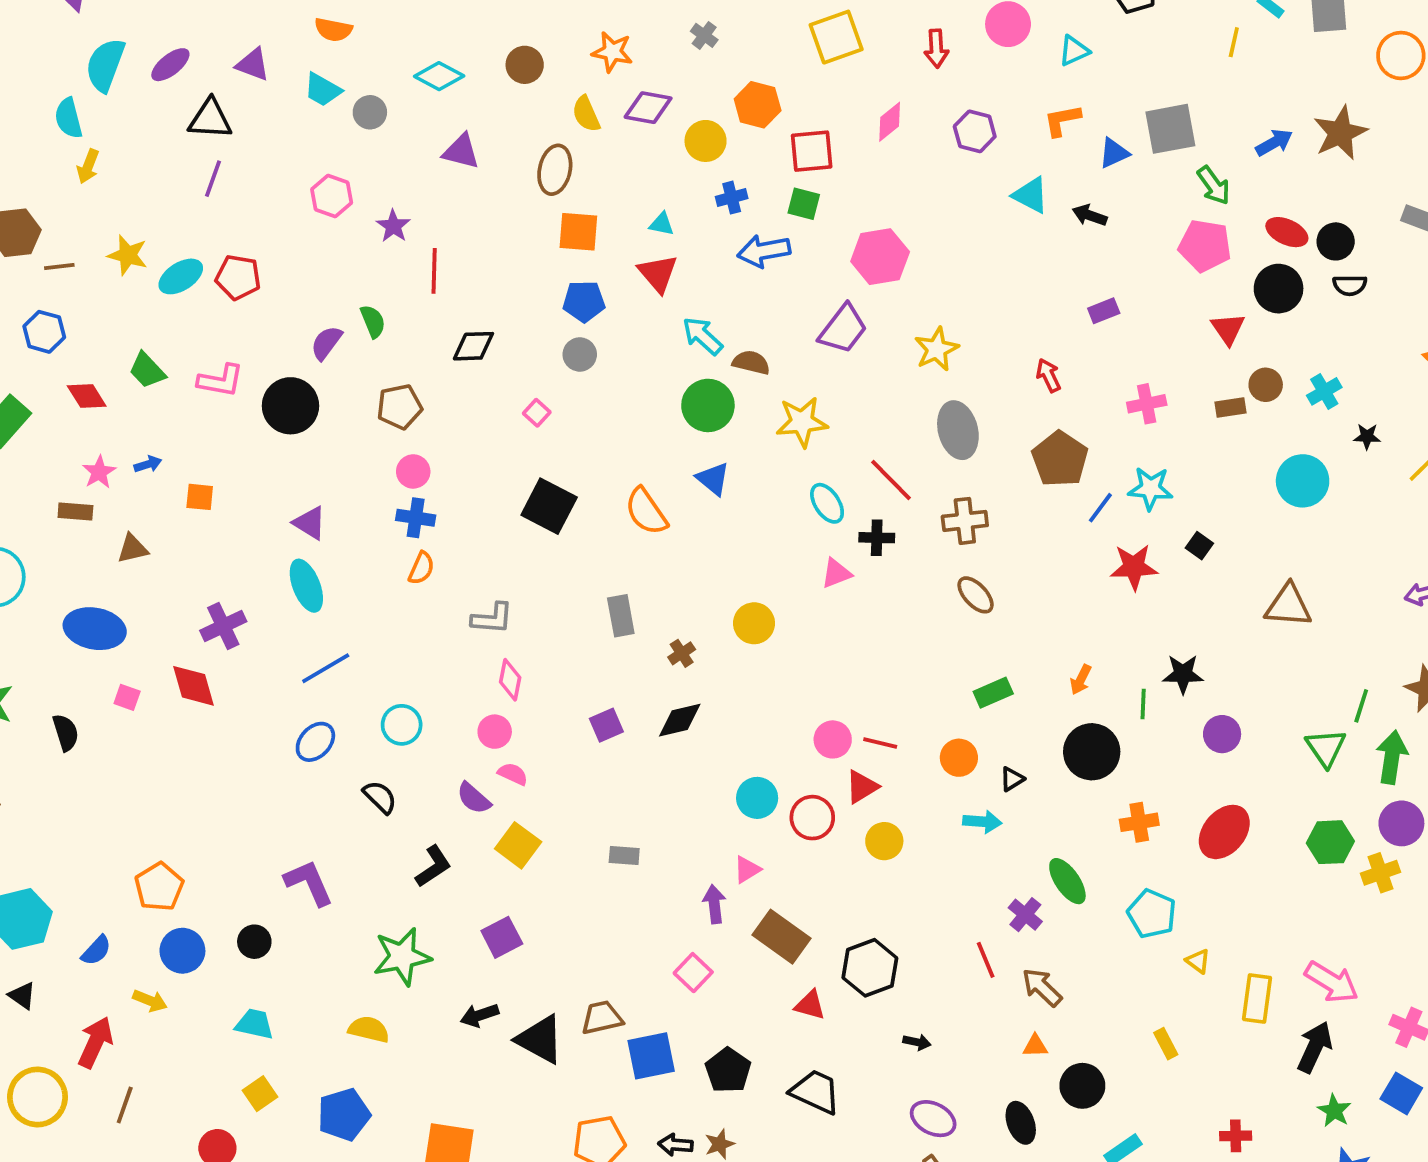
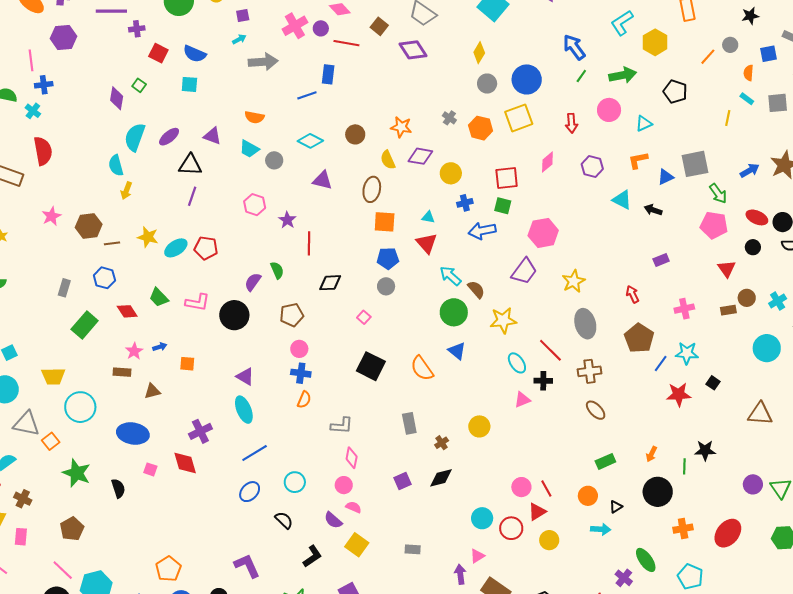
orange hexagon: (758, 105) -> (481, 128), moved
black circle: (1279, 289) -> (753, 247), size x0.6
brown semicircle: (751, 363) -> (476, 289), turned 36
purple circle: (1222, 734) -> (753, 484), moved
red line: (880, 743) -> (546, 489), turned 48

